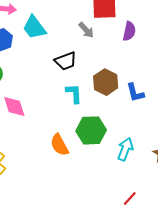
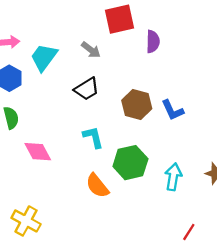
cyan trapezoid: (34, 27) -> (44, 57), turned 84
gray arrow: (86, 30) -> (91, 50), moved
cyan L-shape: (74, 94) -> (93, 137), moved

